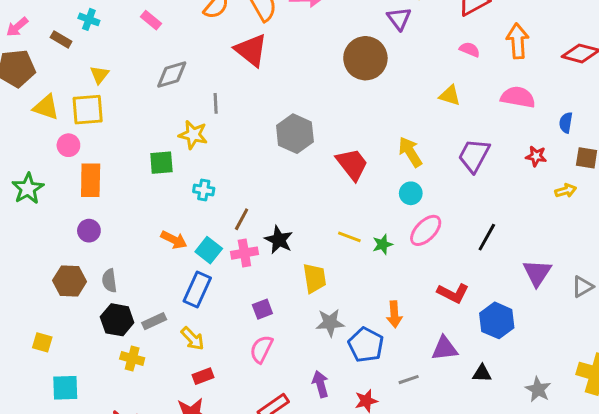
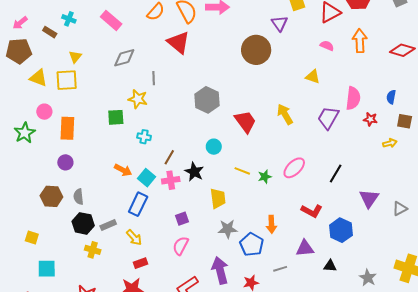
pink rectangle: (151, 20) -> (111, 20), size x1.5
pink semicircle: (518, 97) -> (353, 98), moved, turned 85
pink circle: (68, 145) -> (44, 112), moved
cyan circle: (411, 193) -> (214, 147), moved
purple arrow: (320, 384) -> (220, 270), size x1.5

